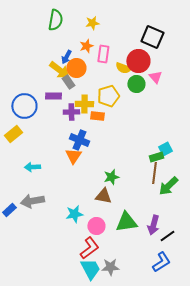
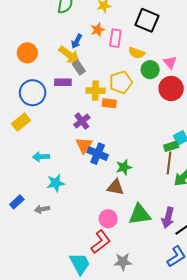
black square: (152, 37) -> (147, 20), moved
red circle: (138, 61) -> (171, 89), moved
orange circle: (76, 68) -> (27, 53), moved
purple cross: (71, 112) -> (82, 121), moved, turned -35
blue cross: (79, 140) -> (98, 154), moved
gray arrow: (32, 201) -> (42, 209), moved, size x0.6
cyan star: (74, 214) -> (56, 183), moved
cyan trapezoid: (90, 269) -> (80, 264), moved

